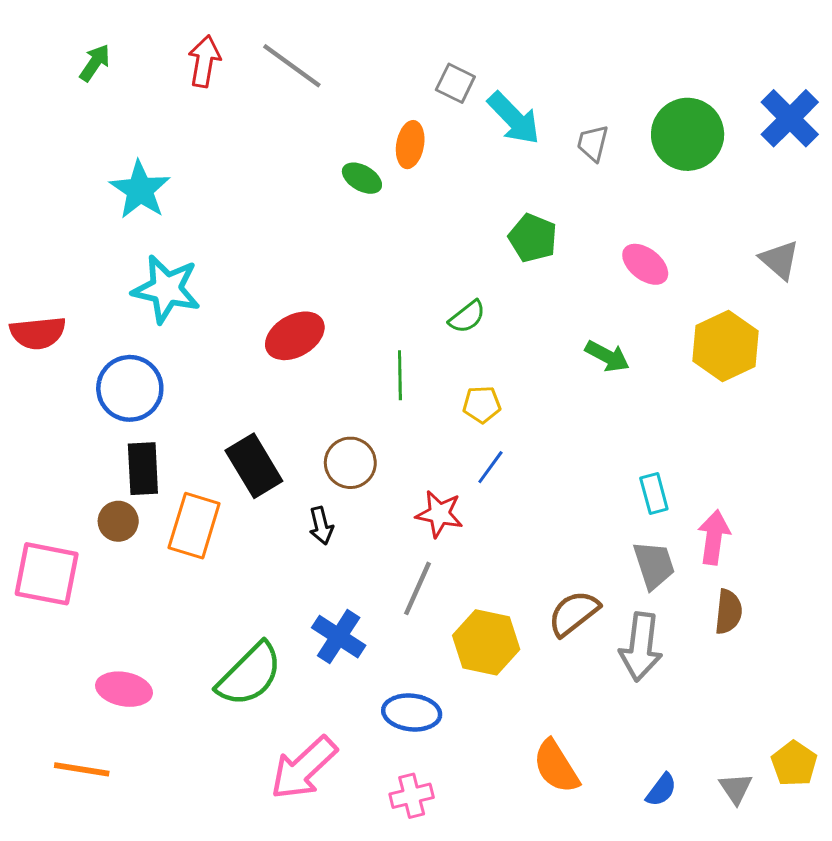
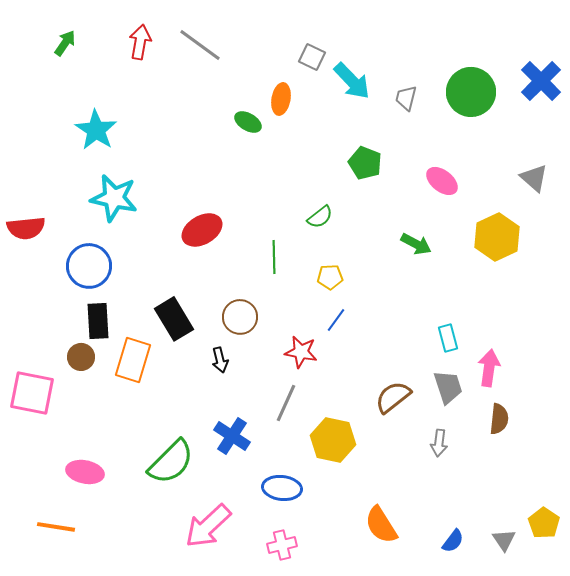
brown semicircle: (574, 613) -> (393, 397), moved
gray arrow: (641, 647) -> (439, 443), size x0.6

